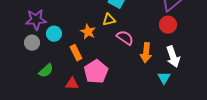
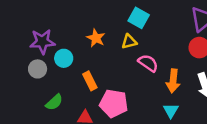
orange star: (88, 32) -> (96, 38), moved
pink pentagon: (96, 72) -> (114, 103), turned -30
cyan triangle: (164, 78) -> (171, 111), moved

